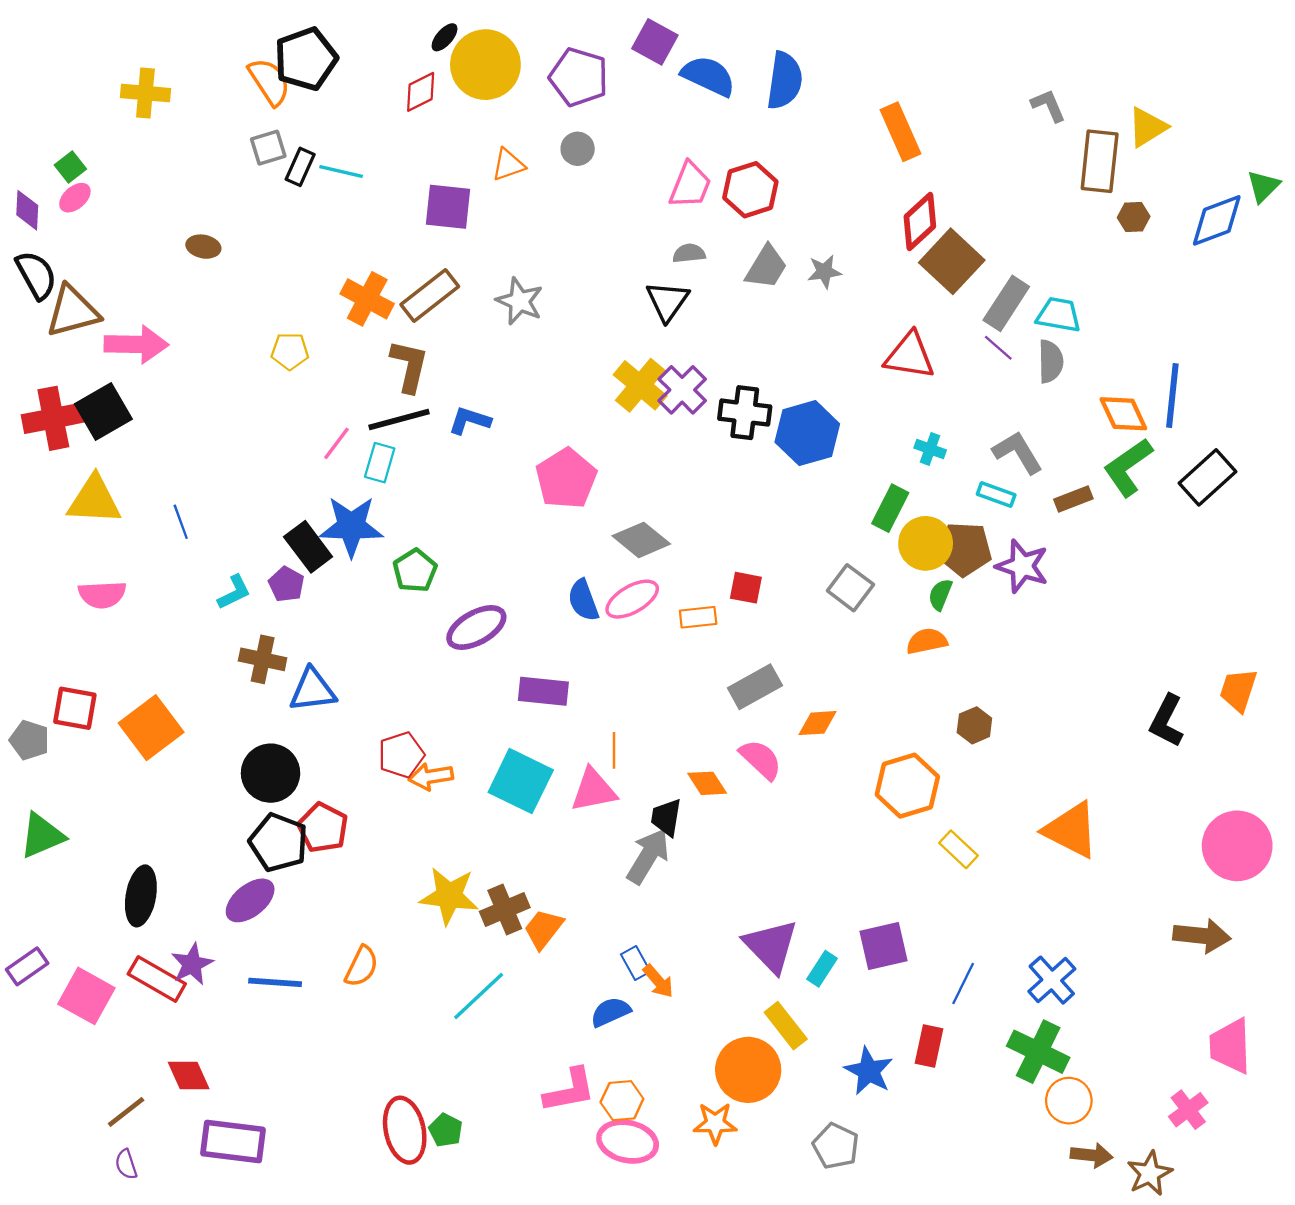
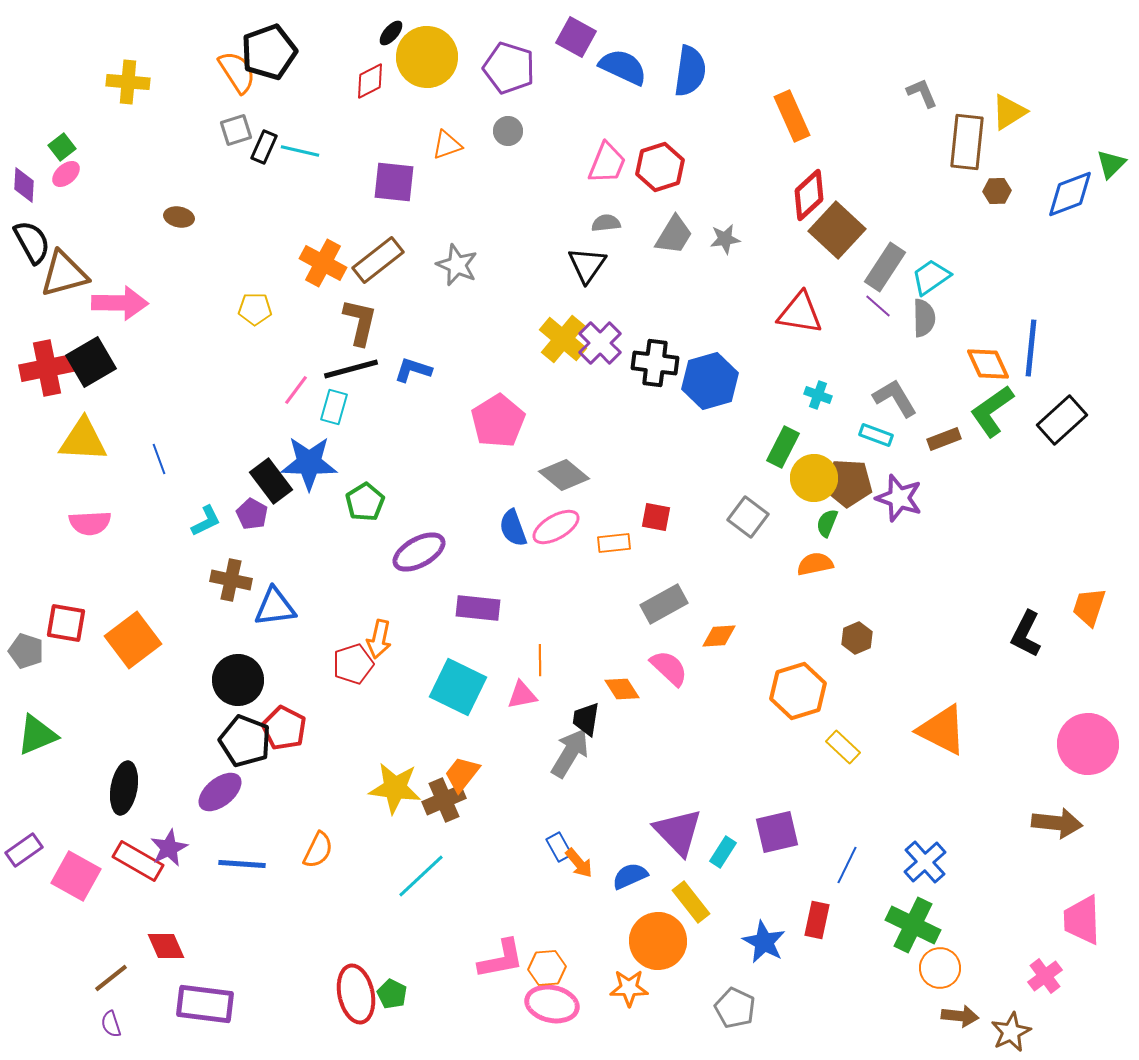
cyan trapezoid: (1059, 315) -> (931, 277), turned -45
orange arrow: (431, 776) -> (379, 639), moved, turned -69
pink triangle: (593, 790) -> (522, 695), size x0.7
orange trapezoid: (543, 929) -> (462, 774), moved
blue semicircle: (611, 1012) -> (630, 876), moved

